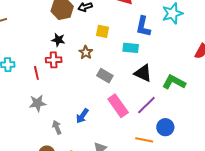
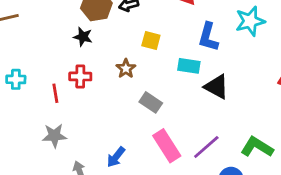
black star: (58, 40) -> (83, 37), moved
black triangle: (143, 73) -> (217, 87), moved
green L-shape: (174, 82) -> (257, 147), moved

